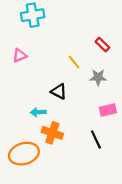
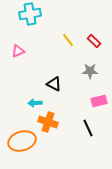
yellow line: (74, 62) -> (68, 40), moved

